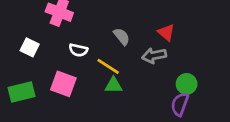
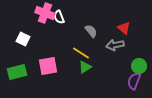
white semicircle: (78, 50) -> (59, 17), moved, turned 56
pink square: (63, 84) -> (48, 66), turned -30
green triangle: (113, 85) -> (85, 67), turned -32

